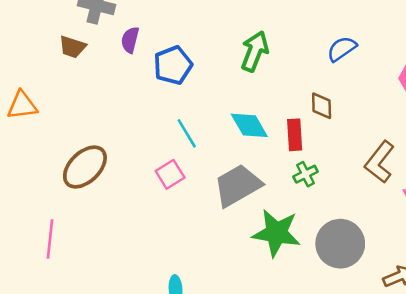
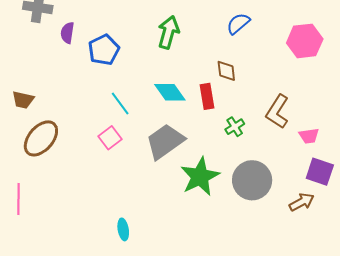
brown trapezoid: (72, 47) -> (23, 100), moved
green cross: (305, 174) -> (235, 127), moved
green star: (276, 233) -> (200, 177), turned -30

